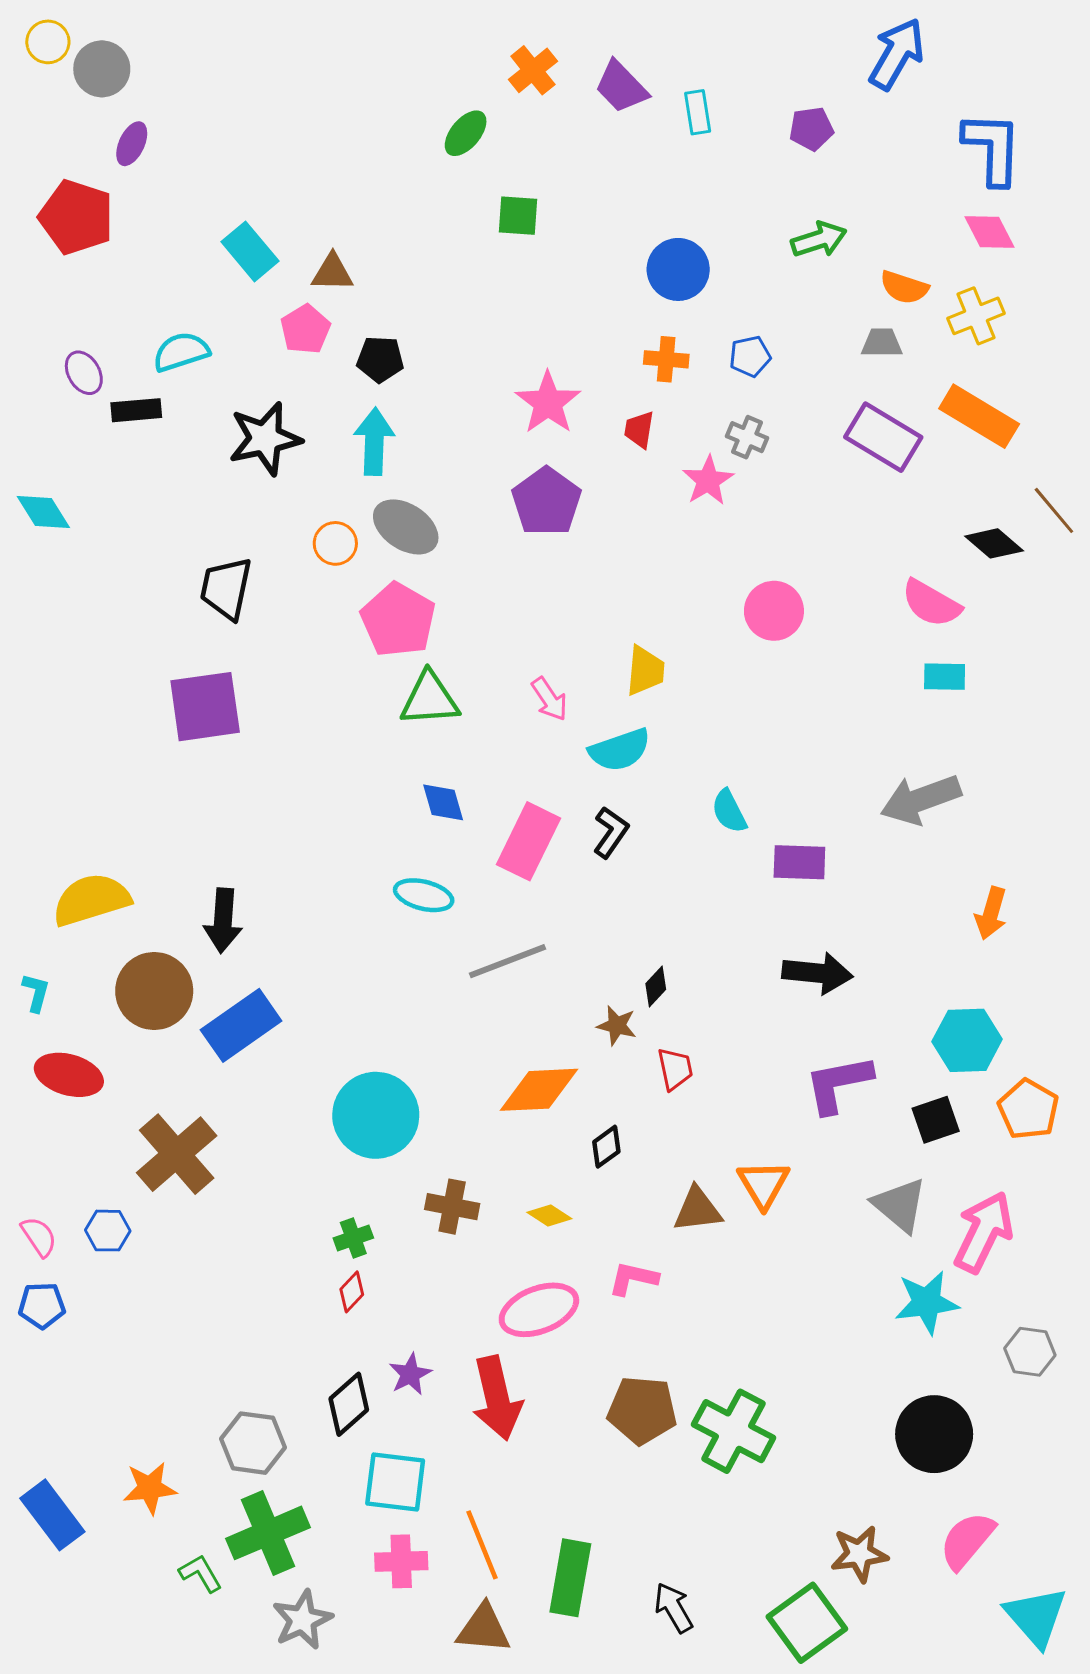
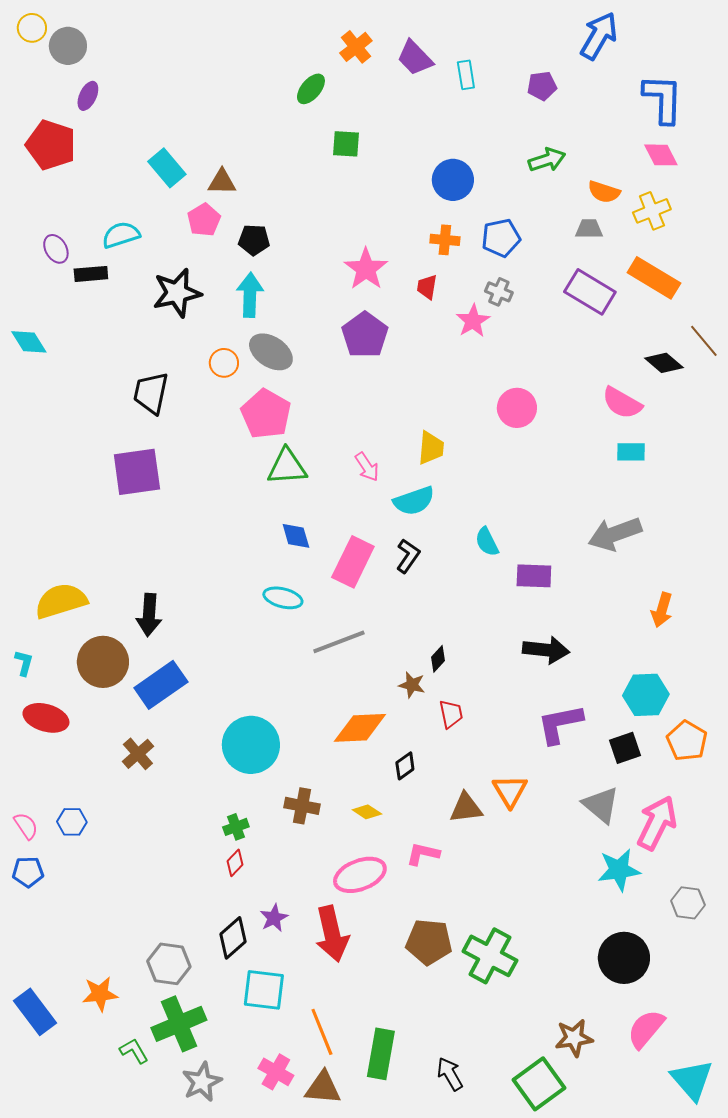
blue pentagon: (750, 356) -> (501, 238), size x1.4
brown cross: (177, 1154) -> (138, 754), moved, size x0.6
pink cross: (401, 1561) -> (276, 1072), moved, turned 32

